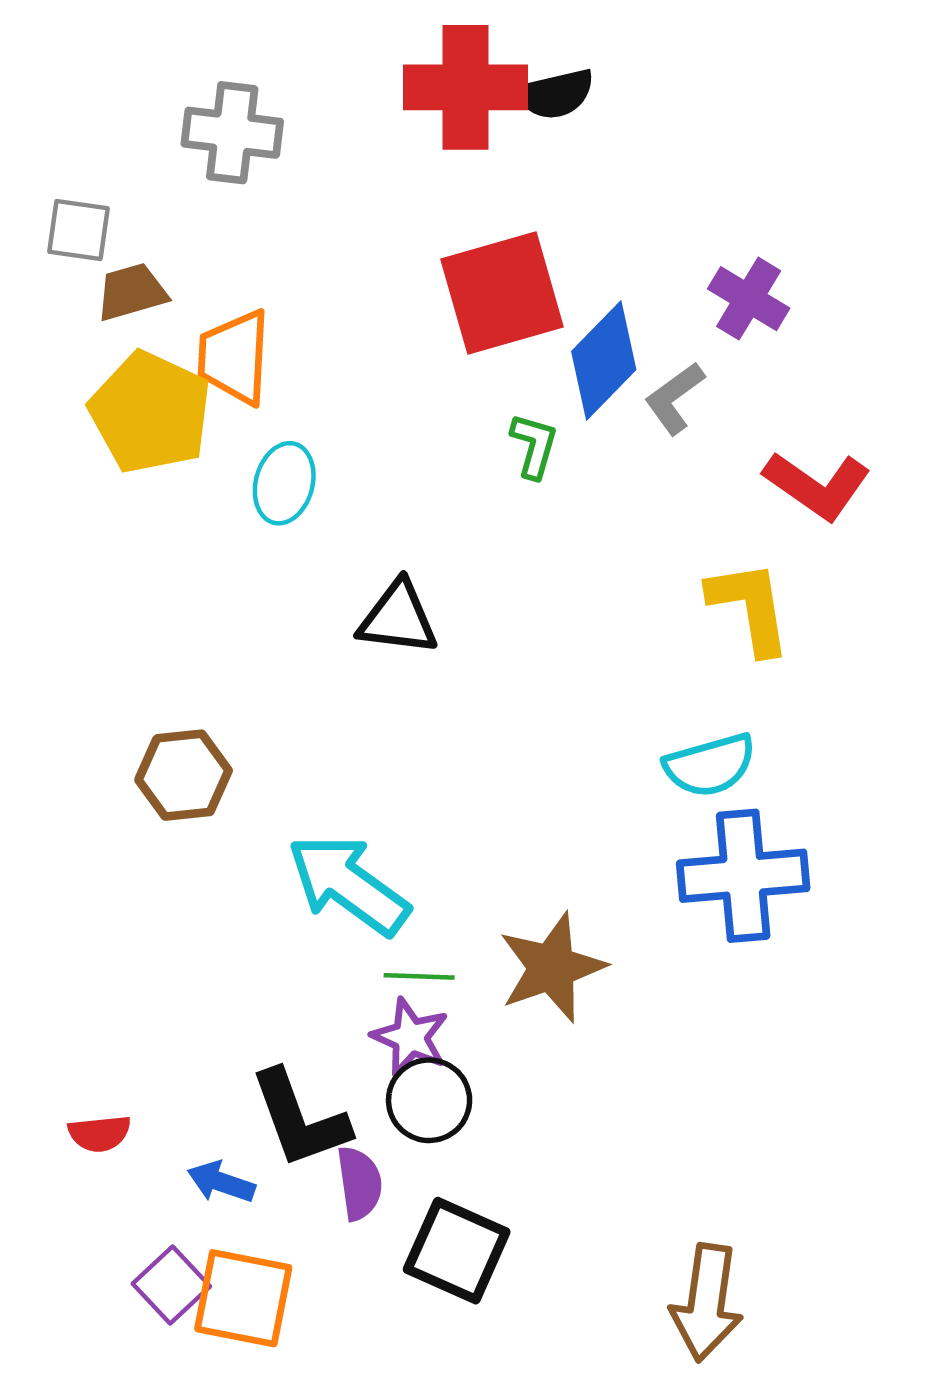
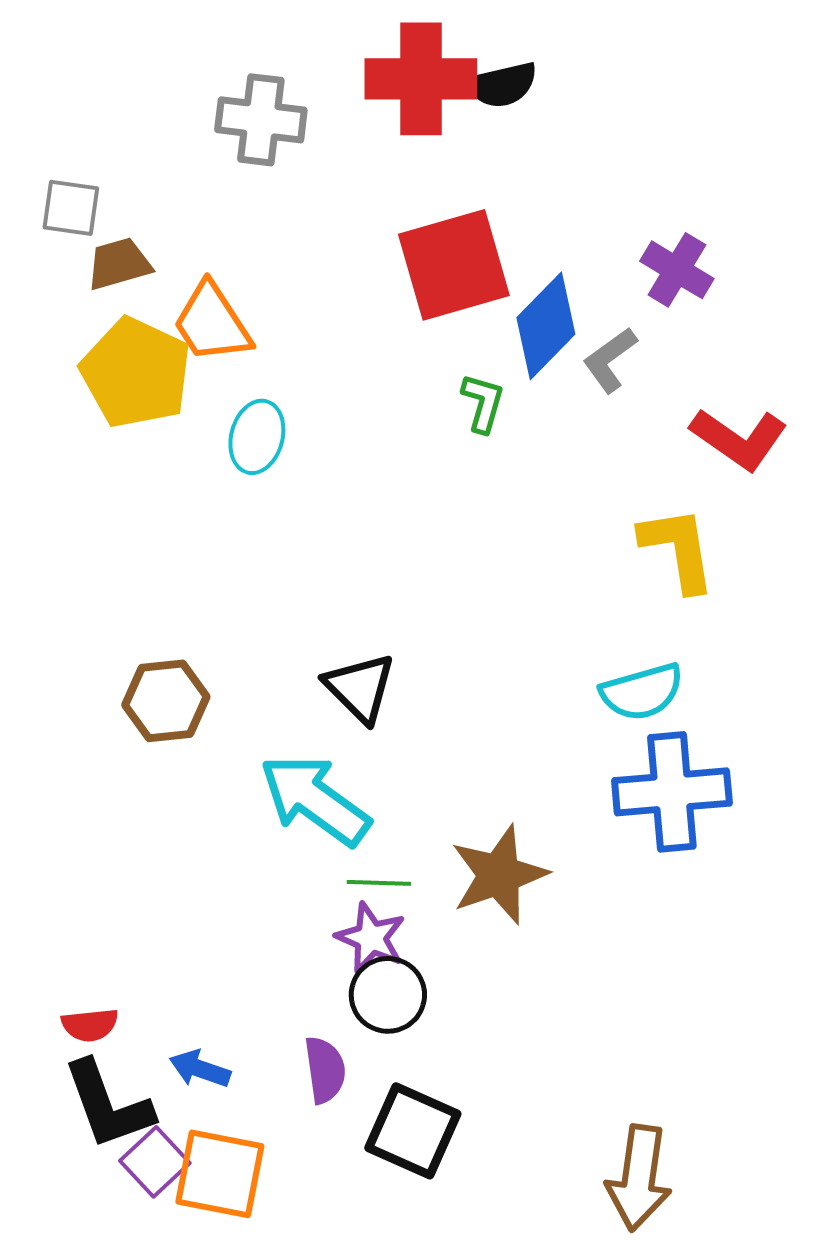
gray cross: (232, 133) -> (261, 120), moved
orange trapezoid: (234, 357) -> (212, 323), turned -36
black triangle: (398, 618) -> (360, 688), moved, turned 38
black L-shape: (300, 1119) -> (108, 1105), moved

